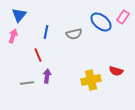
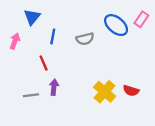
blue triangle: (19, 15) -> (32, 17), moved
red semicircle: (116, 71) -> (131, 91), moved
yellow cross: (91, 80) -> (105, 92), turned -36

